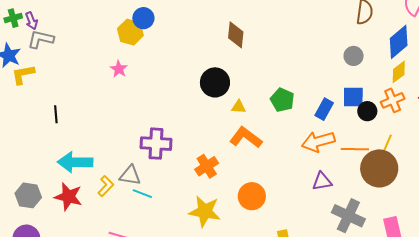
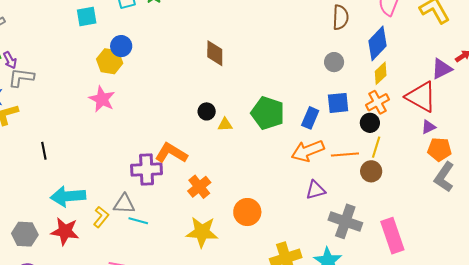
pink star: (119, 69) -> (102, 99), size x1.5
black circle: (215, 82) -> (207, 111), moved, size x0.6
green pentagon: (282, 100) -> (268, 113), size x1.4
black circle: (367, 111) -> (370, 123), moved
orange L-shape: (246, 137) -> (171, 153), moved
brown circle: (379, 168) -> (371, 171), size x0.6

